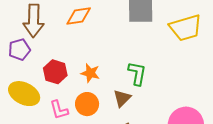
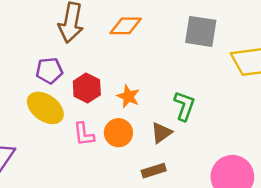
purple pentagon: (19, 50) -> (49, 71), moved

